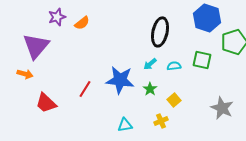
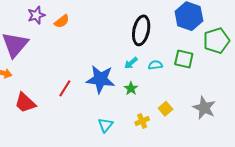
yellow square: (174, 100) -> (166, 109), moved
cyan triangle: (125, 125) -> (106, 125), turned -42

